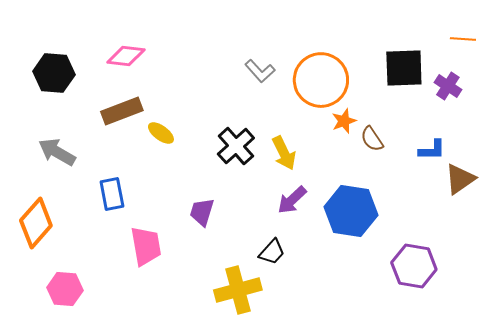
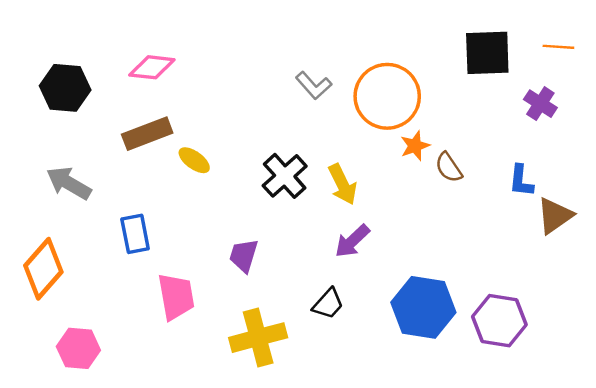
black square: (404, 68) -> (487, 53), moved
blue L-shape: (432, 150) -> (521, 181), turned 96
blue hexagon: (351, 211) -> (423, 307), moved
yellow cross: (238, 290) -> (258, 338), moved

